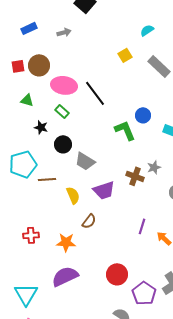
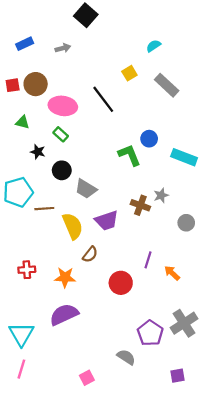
black line: (95, 93) -> (103, 99), moved
yellow semicircle: (73, 195) -> (73, 226), size x1.4
red circle: (117, 274) -> (121, 283), moved

